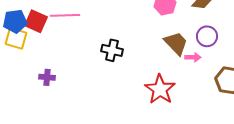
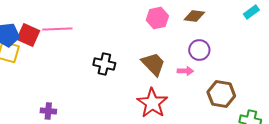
brown trapezoid: (176, 43) -> (153, 64), moved
purple cross: (47, 77) -> (48, 111), moved

